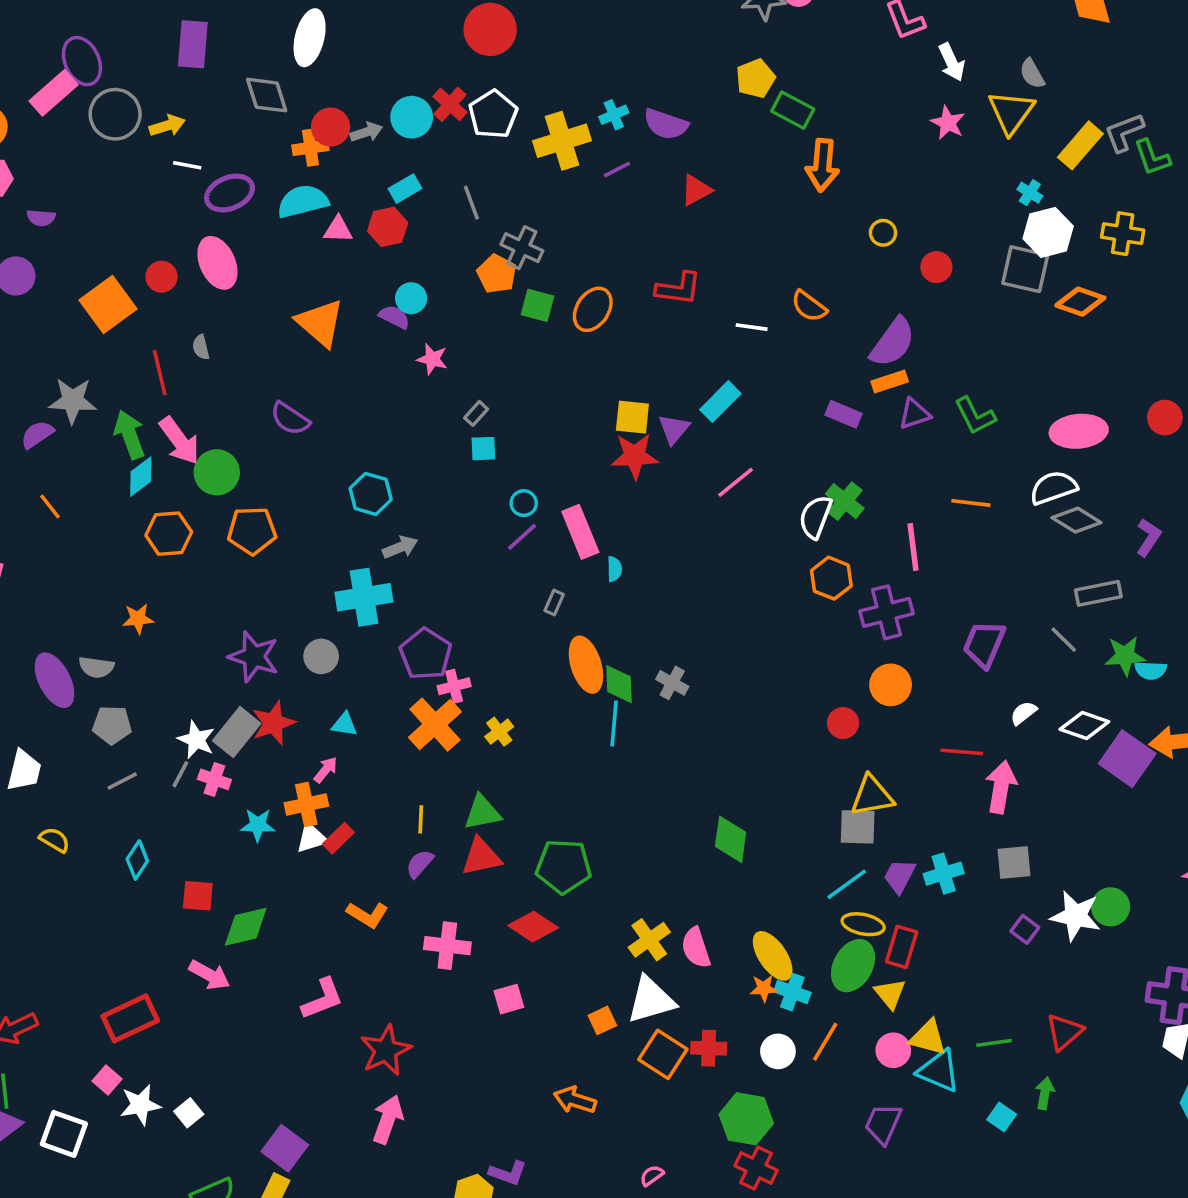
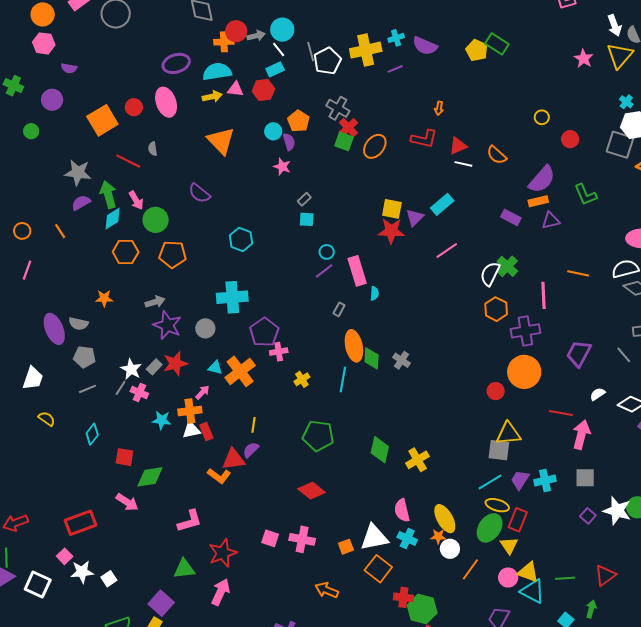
white arrow: (952, 62) -> (615, 25), moved
yellow pentagon: (756, 78) -> (477, 50), moved, turned -30
red cross: (450, 104) -> (348, 128), moved
white pentagon: (493, 114) -> (327, 61), moved
yellow arrow: (167, 126) -> (212, 97), moved
white line: (187, 165) -> (279, 49), moved, turned 35
orange arrow: (822, 165) -> (439, 108), moved, size x0.5
red triangle: (696, 190) -> (458, 146), moved
gray line: (471, 203) -> (311, 51), moved
orange pentagon: (497, 274) -> (299, 121), moved
purple semicircle: (394, 317) -> (289, 142), moved, turned 42
red line: (160, 373) -> (128, 161), turned -55
green L-shape: (975, 416) -> (585, 195), moved
purple semicircle: (37, 434) -> (81, 203), moved
pink arrow: (180, 441) -> (136, 200), size x0.7
gray arrow: (400, 547) -> (155, 302), moved
orange circle: (891, 685) -> (524, 372), size x1.4
cyan line: (614, 723) -> (343, 380), moved
orange cross: (435, 725) -> (240, 371), moved
gray rectangle: (237, 732) -> (154, 367), size x0.6
green triangle: (482, 812) -> (184, 569), moved
red rectangle: (338, 838) -> (206, 431), turned -72
green diamond: (731, 839) -> (380, 450), moved
red triangle: (481, 857) -> (233, 459), moved
green pentagon: (564, 866) -> (318, 436), moved
yellow cross: (649, 940) -> (418, 460), moved
pink cross: (447, 946) -> (302, 539), moved
cyan cross: (792, 992) -> (407, 538), moved
pink square: (509, 999) -> (270, 538), moved, turned 30
red cross: (709, 1048) -> (403, 597), moved
white circle: (778, 1051) -> (450, 549), moved

